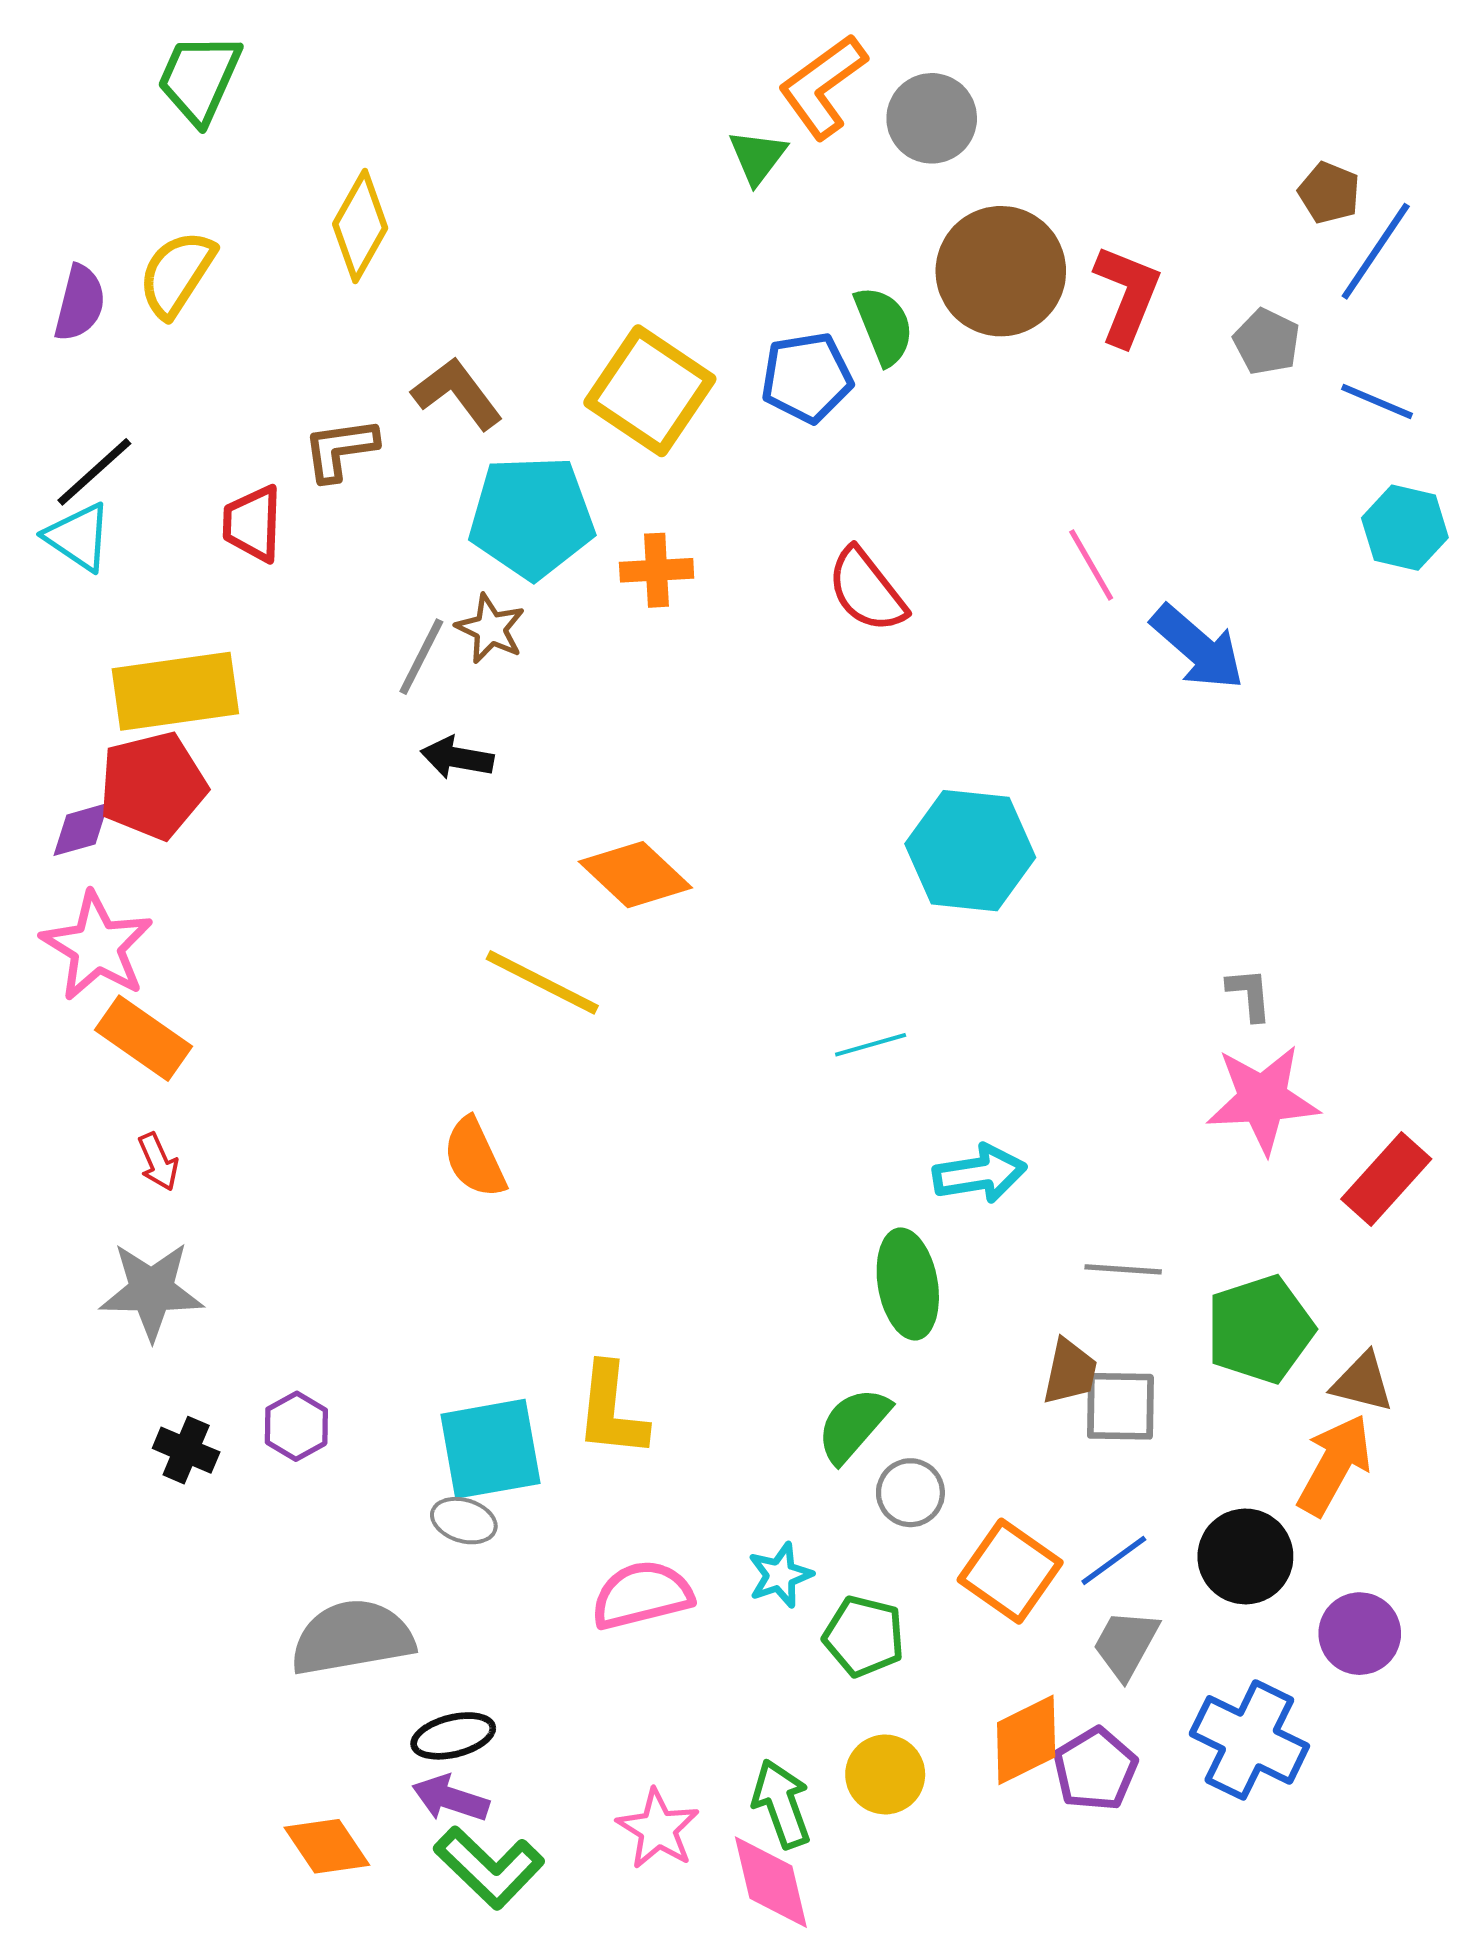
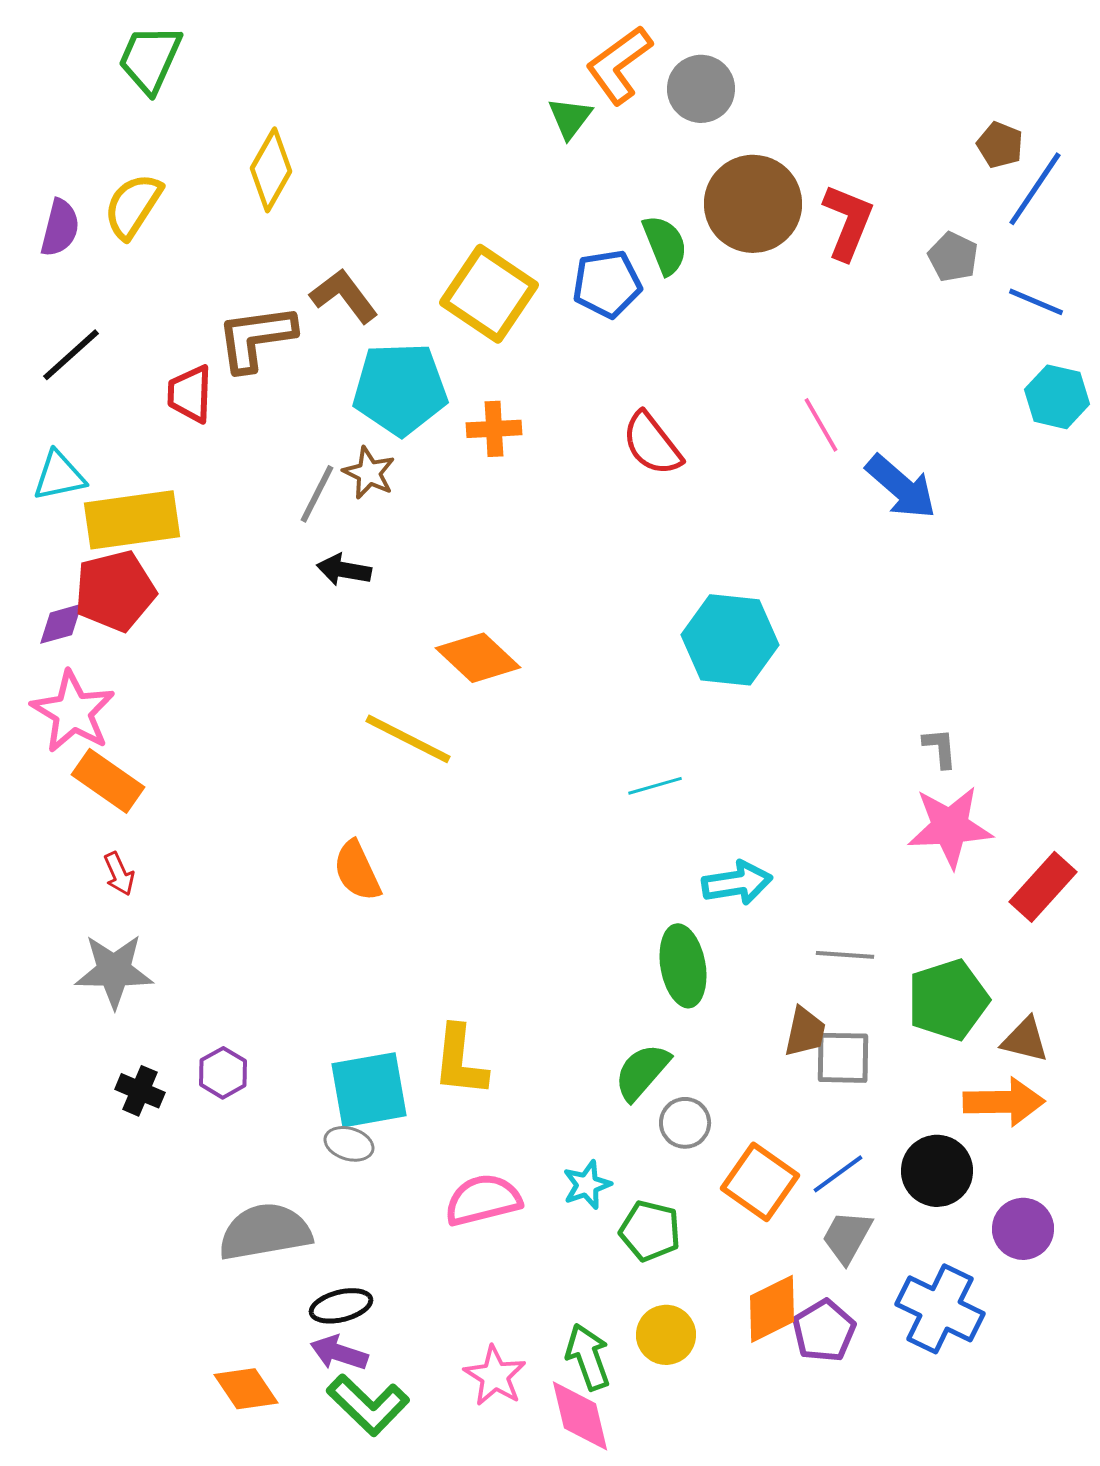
brown L-shape: (340, 449) -> (256, 338), size x1.4
cyan triangle: (78, 537) -> (59, 476), moved, turned -46
orange arrow: (1334, 1465) -> (1004, 1102), turned 60

